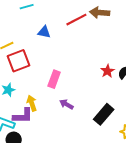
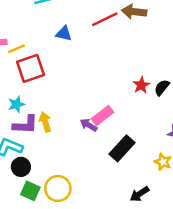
pink rectangle: (54, 79) -> (102, 116), moved, turned 30
black rectangle: (104, 114) -> (122, 148), moved
purple L-shape: (23, 116) -> (25, 125), moved

